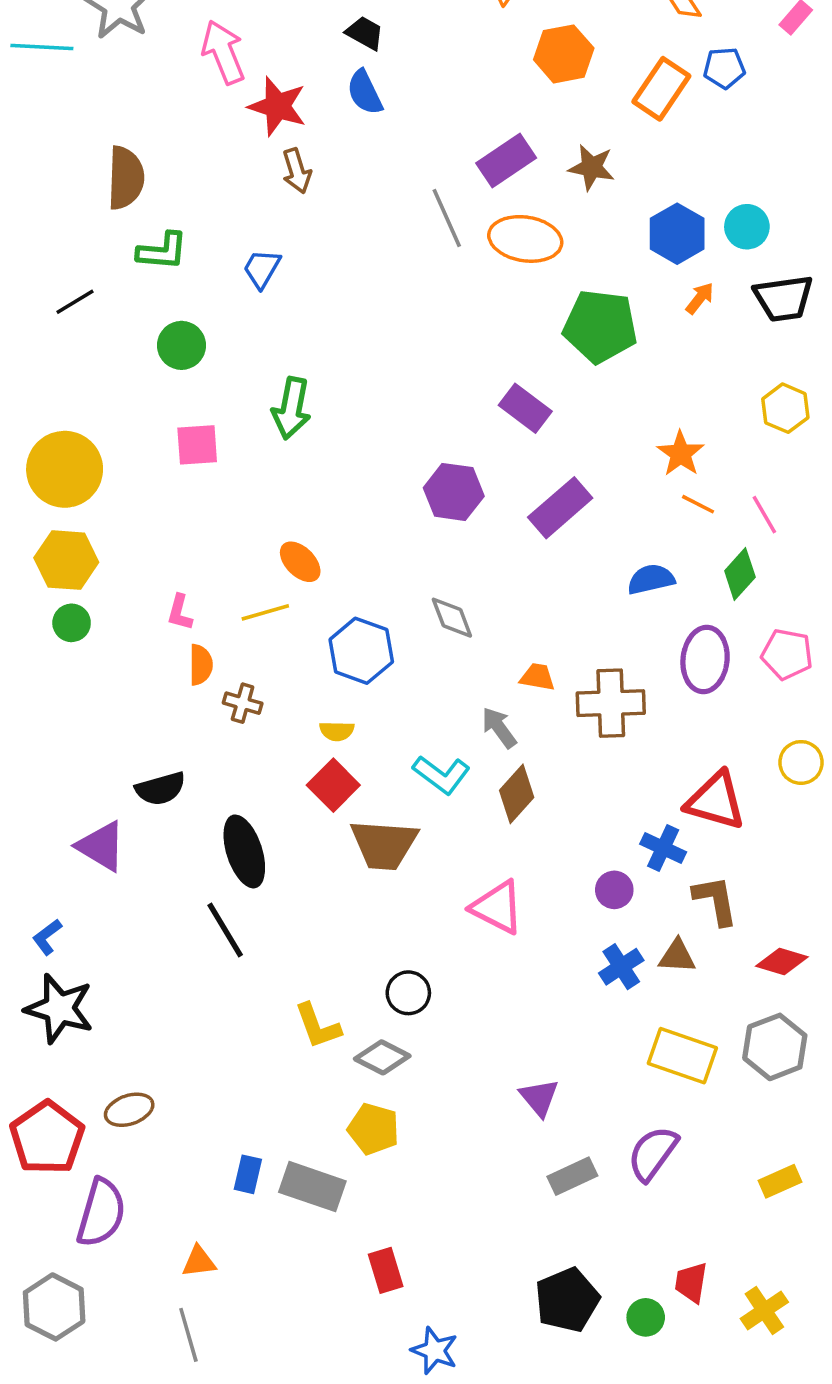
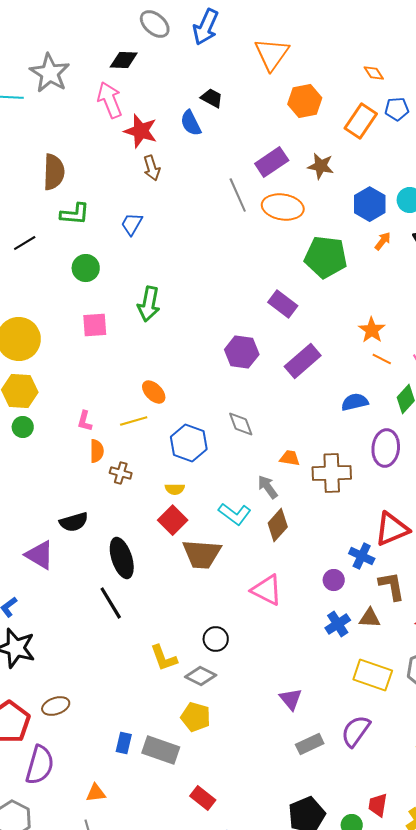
black trapezoid: (365, 33) -> (212, 98), moved
red triangle: (715, 801) -> (392, 529), turned -39
red rectangle: (386, 1270) -> (203, 798), turned -35

